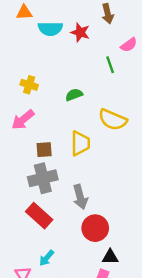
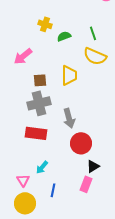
green line: (110, 65) -> (93, 33), moved
yellow cross: (29, 85) -> (45, 24), moved
red rectangle: (39, 216) -> (36, 133), turned -35
black triangle: (110, 257) -> (93, 166), turned -32

